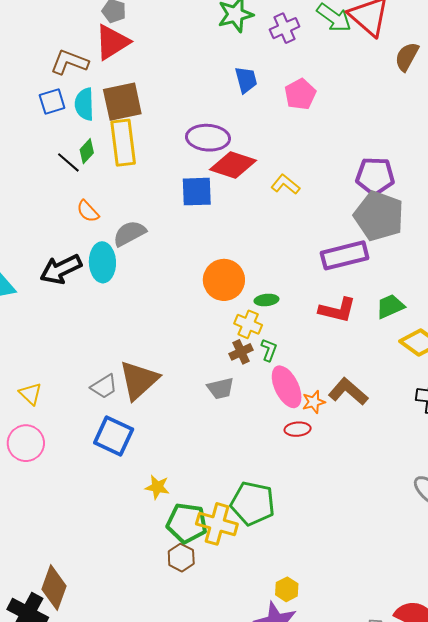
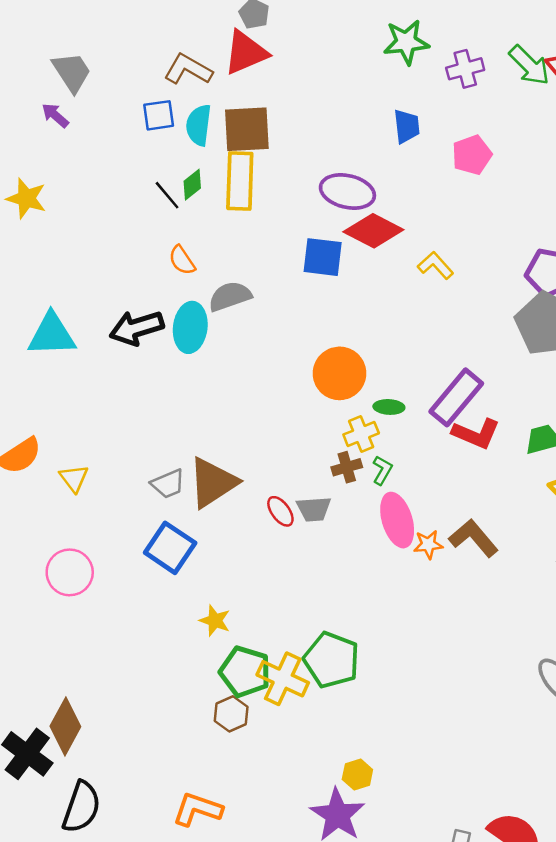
purple rectangle: (345, 255) -> (456, 397), moved, turned -45
yellow cross: (248, 324) -> (361, 434), turned 36
red ellipse: (298, 429) -> (280, 511), moved, turned 50
pink circle: (26, 443) -> (70, 572), moved

